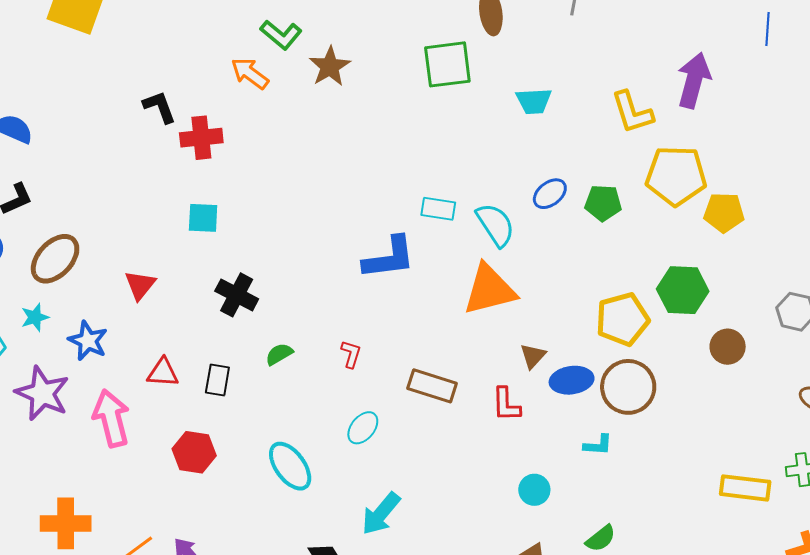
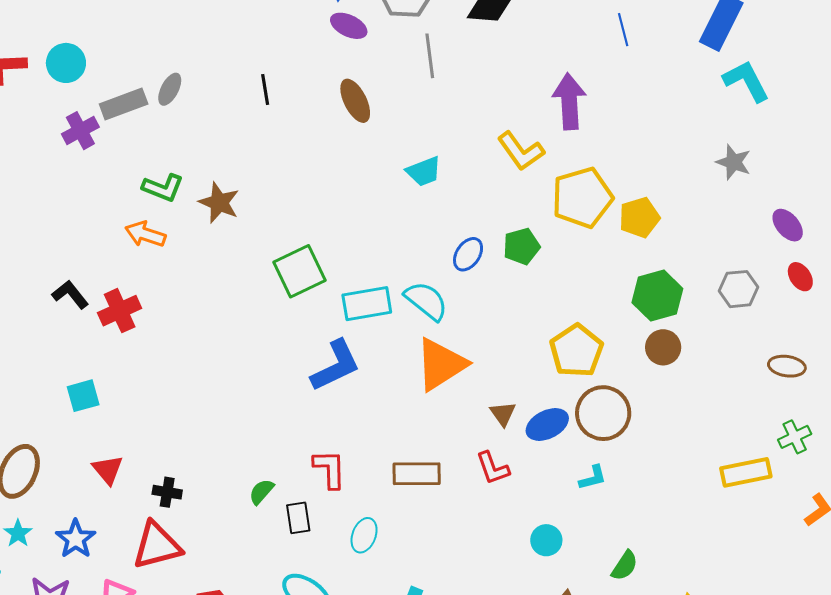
green square: (447, 64) -> (300, 271), moved
cyan rectangle: (438, 209) -> (367, 304), size x1.4
cyan square: (203, 218) -> (83, 396), moved
green hexagon: (683, 290) -> (657, 296), moved
black cross: (237, 295) -> (167, 492), moved, size x0.7
blue star: (88, 341) -> (76, 539), turned 30
brown circle: (728, 347) -> (663, 347), moved
red L-shape: (351, 354) -> (330, 469), size x1.5
red triangle: (163, 373) -> (157, 546), size x1.6
black rectangle: (217, 380) -> (298, 518), moved

